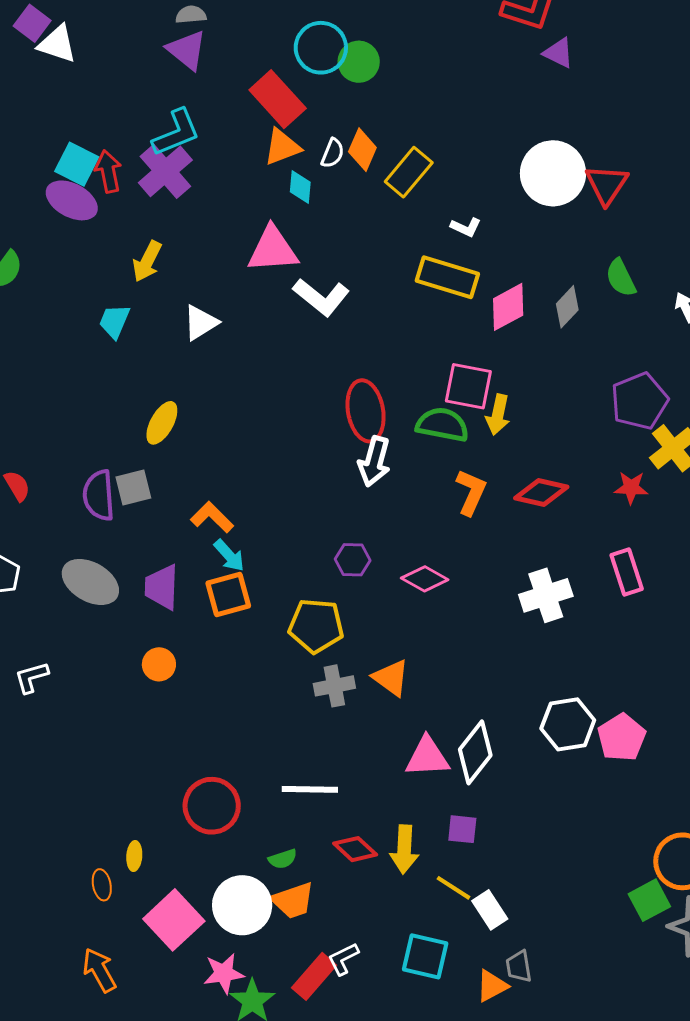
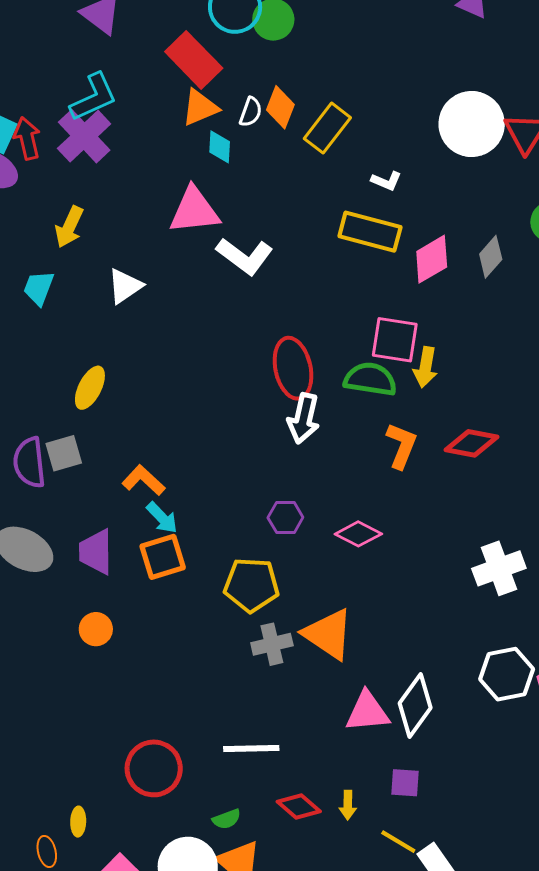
white cross: (546, 595) -> (499, 568), moved
orange triangle: (391, 678) -> (328, 634), size x1.4
yellow arrow: (404, 849) -> (348, 805), size x0.6

